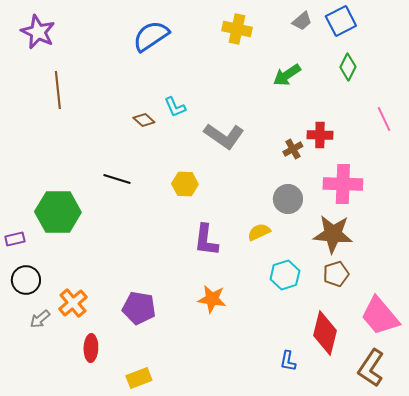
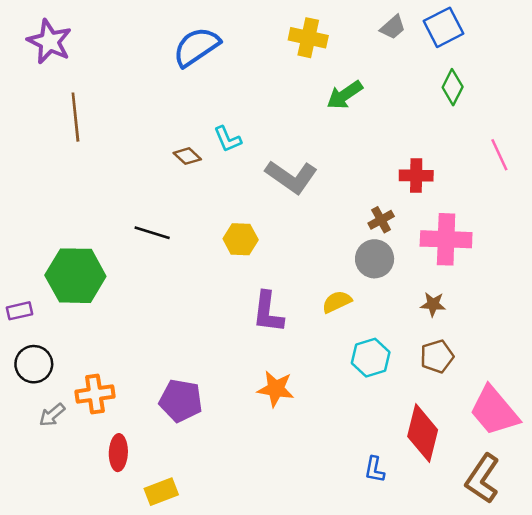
green arrow: (287, 75) -> (345, 95), moved
brown cross: (293, 149) -> (381, 220), moved
brown star: (333, 234) -> (433, 304), size x0.5
orange cross: (73, 303) -> (95, 394), turned 32
yellow rectangle: (139, 378) -> (161, 492), moved

